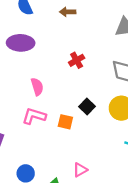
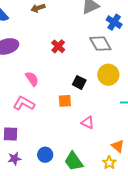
pink L-shape: (34, 116) -> (24, 103), moved, turned 30
pink triangle: (80, 170) -> (88, 123), moved, turned -48

